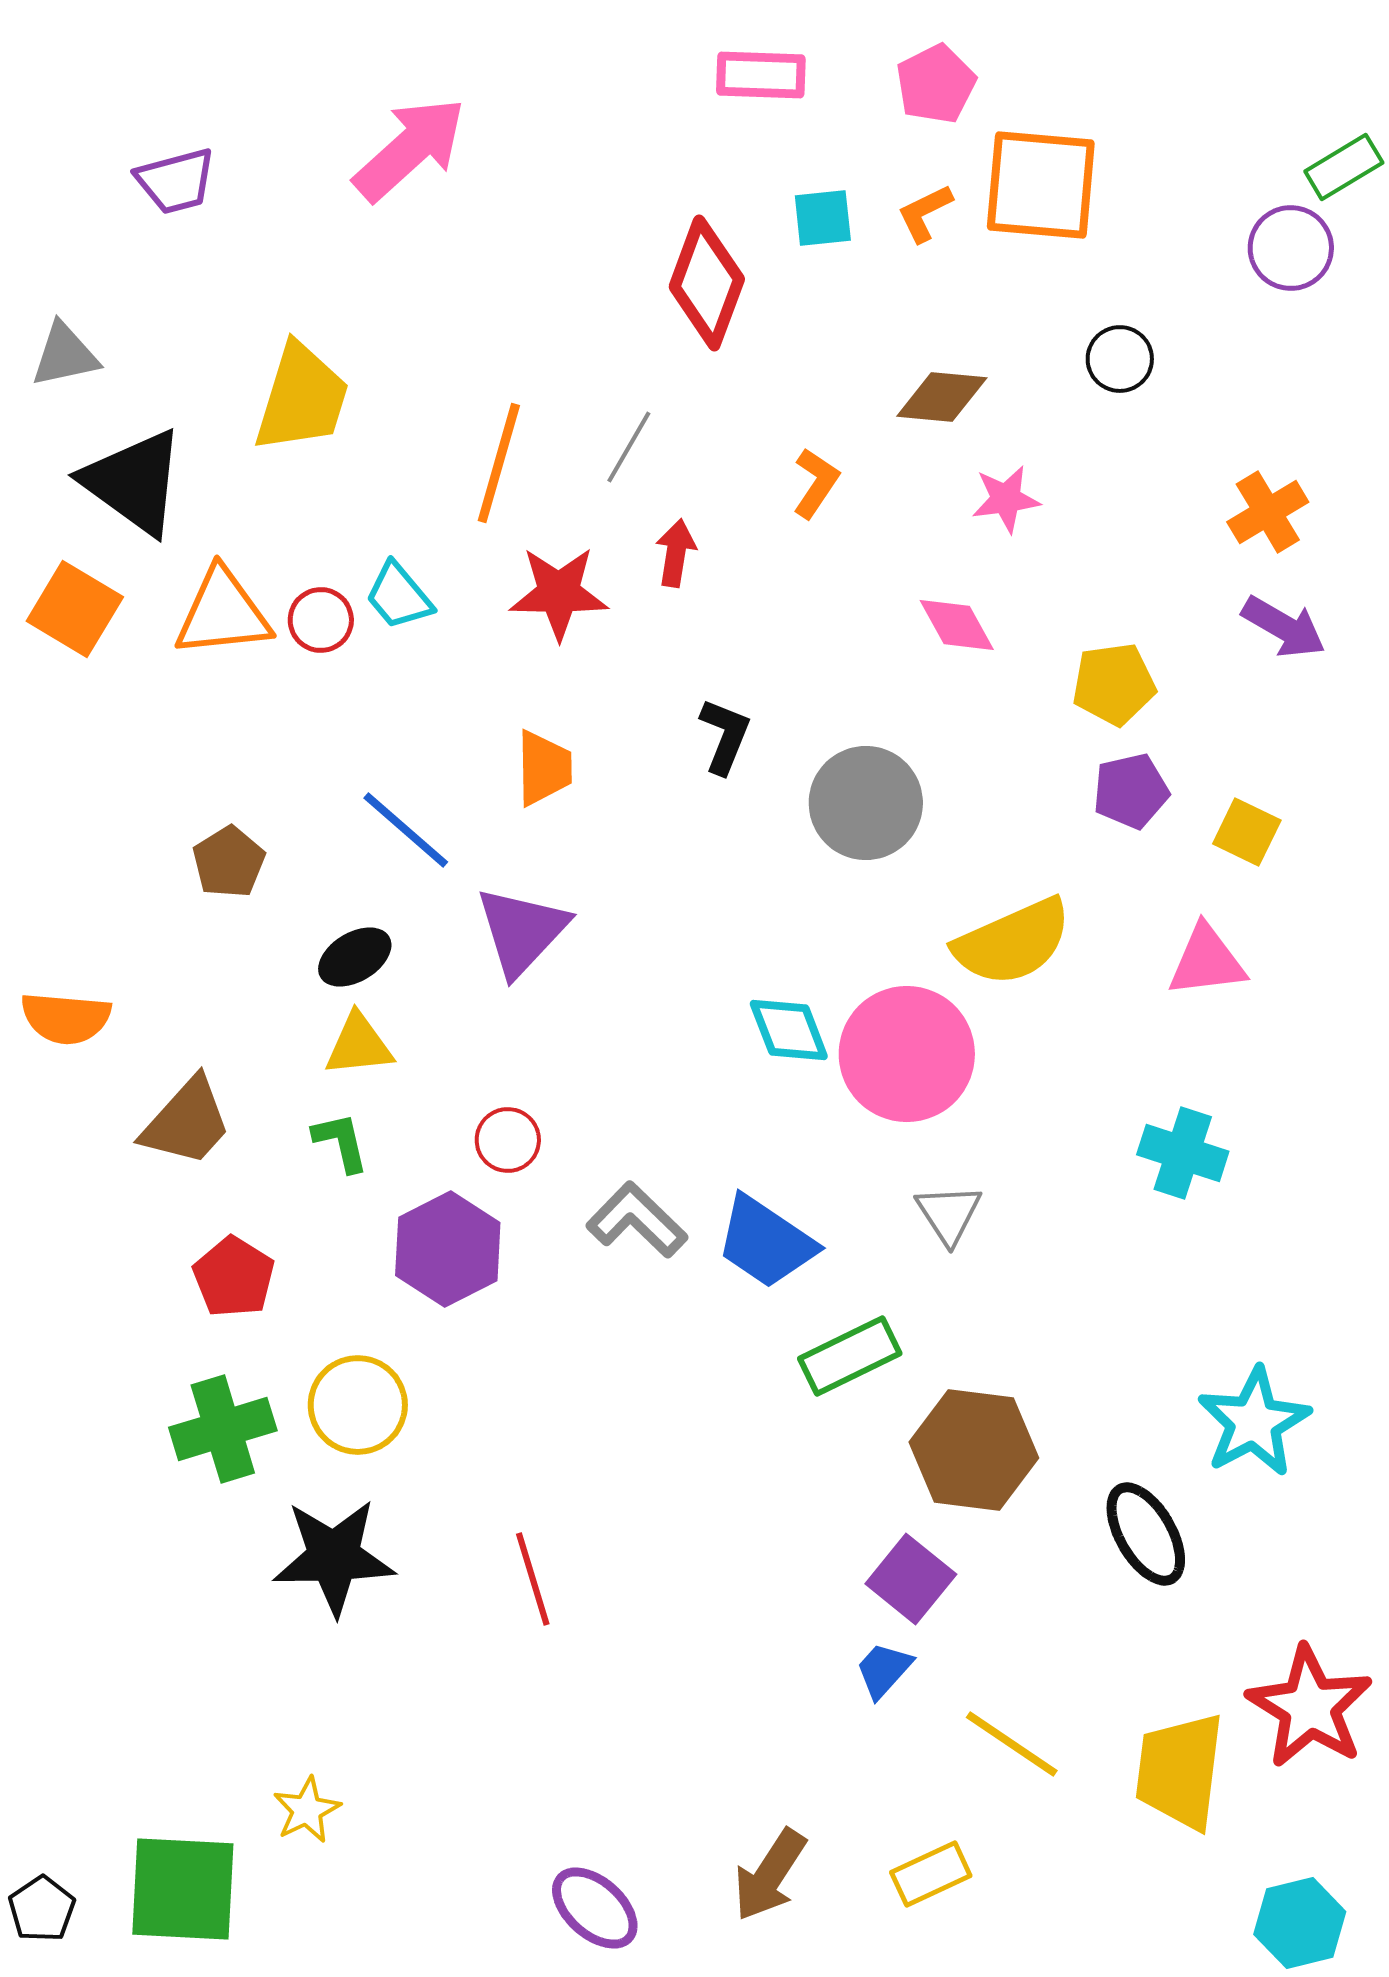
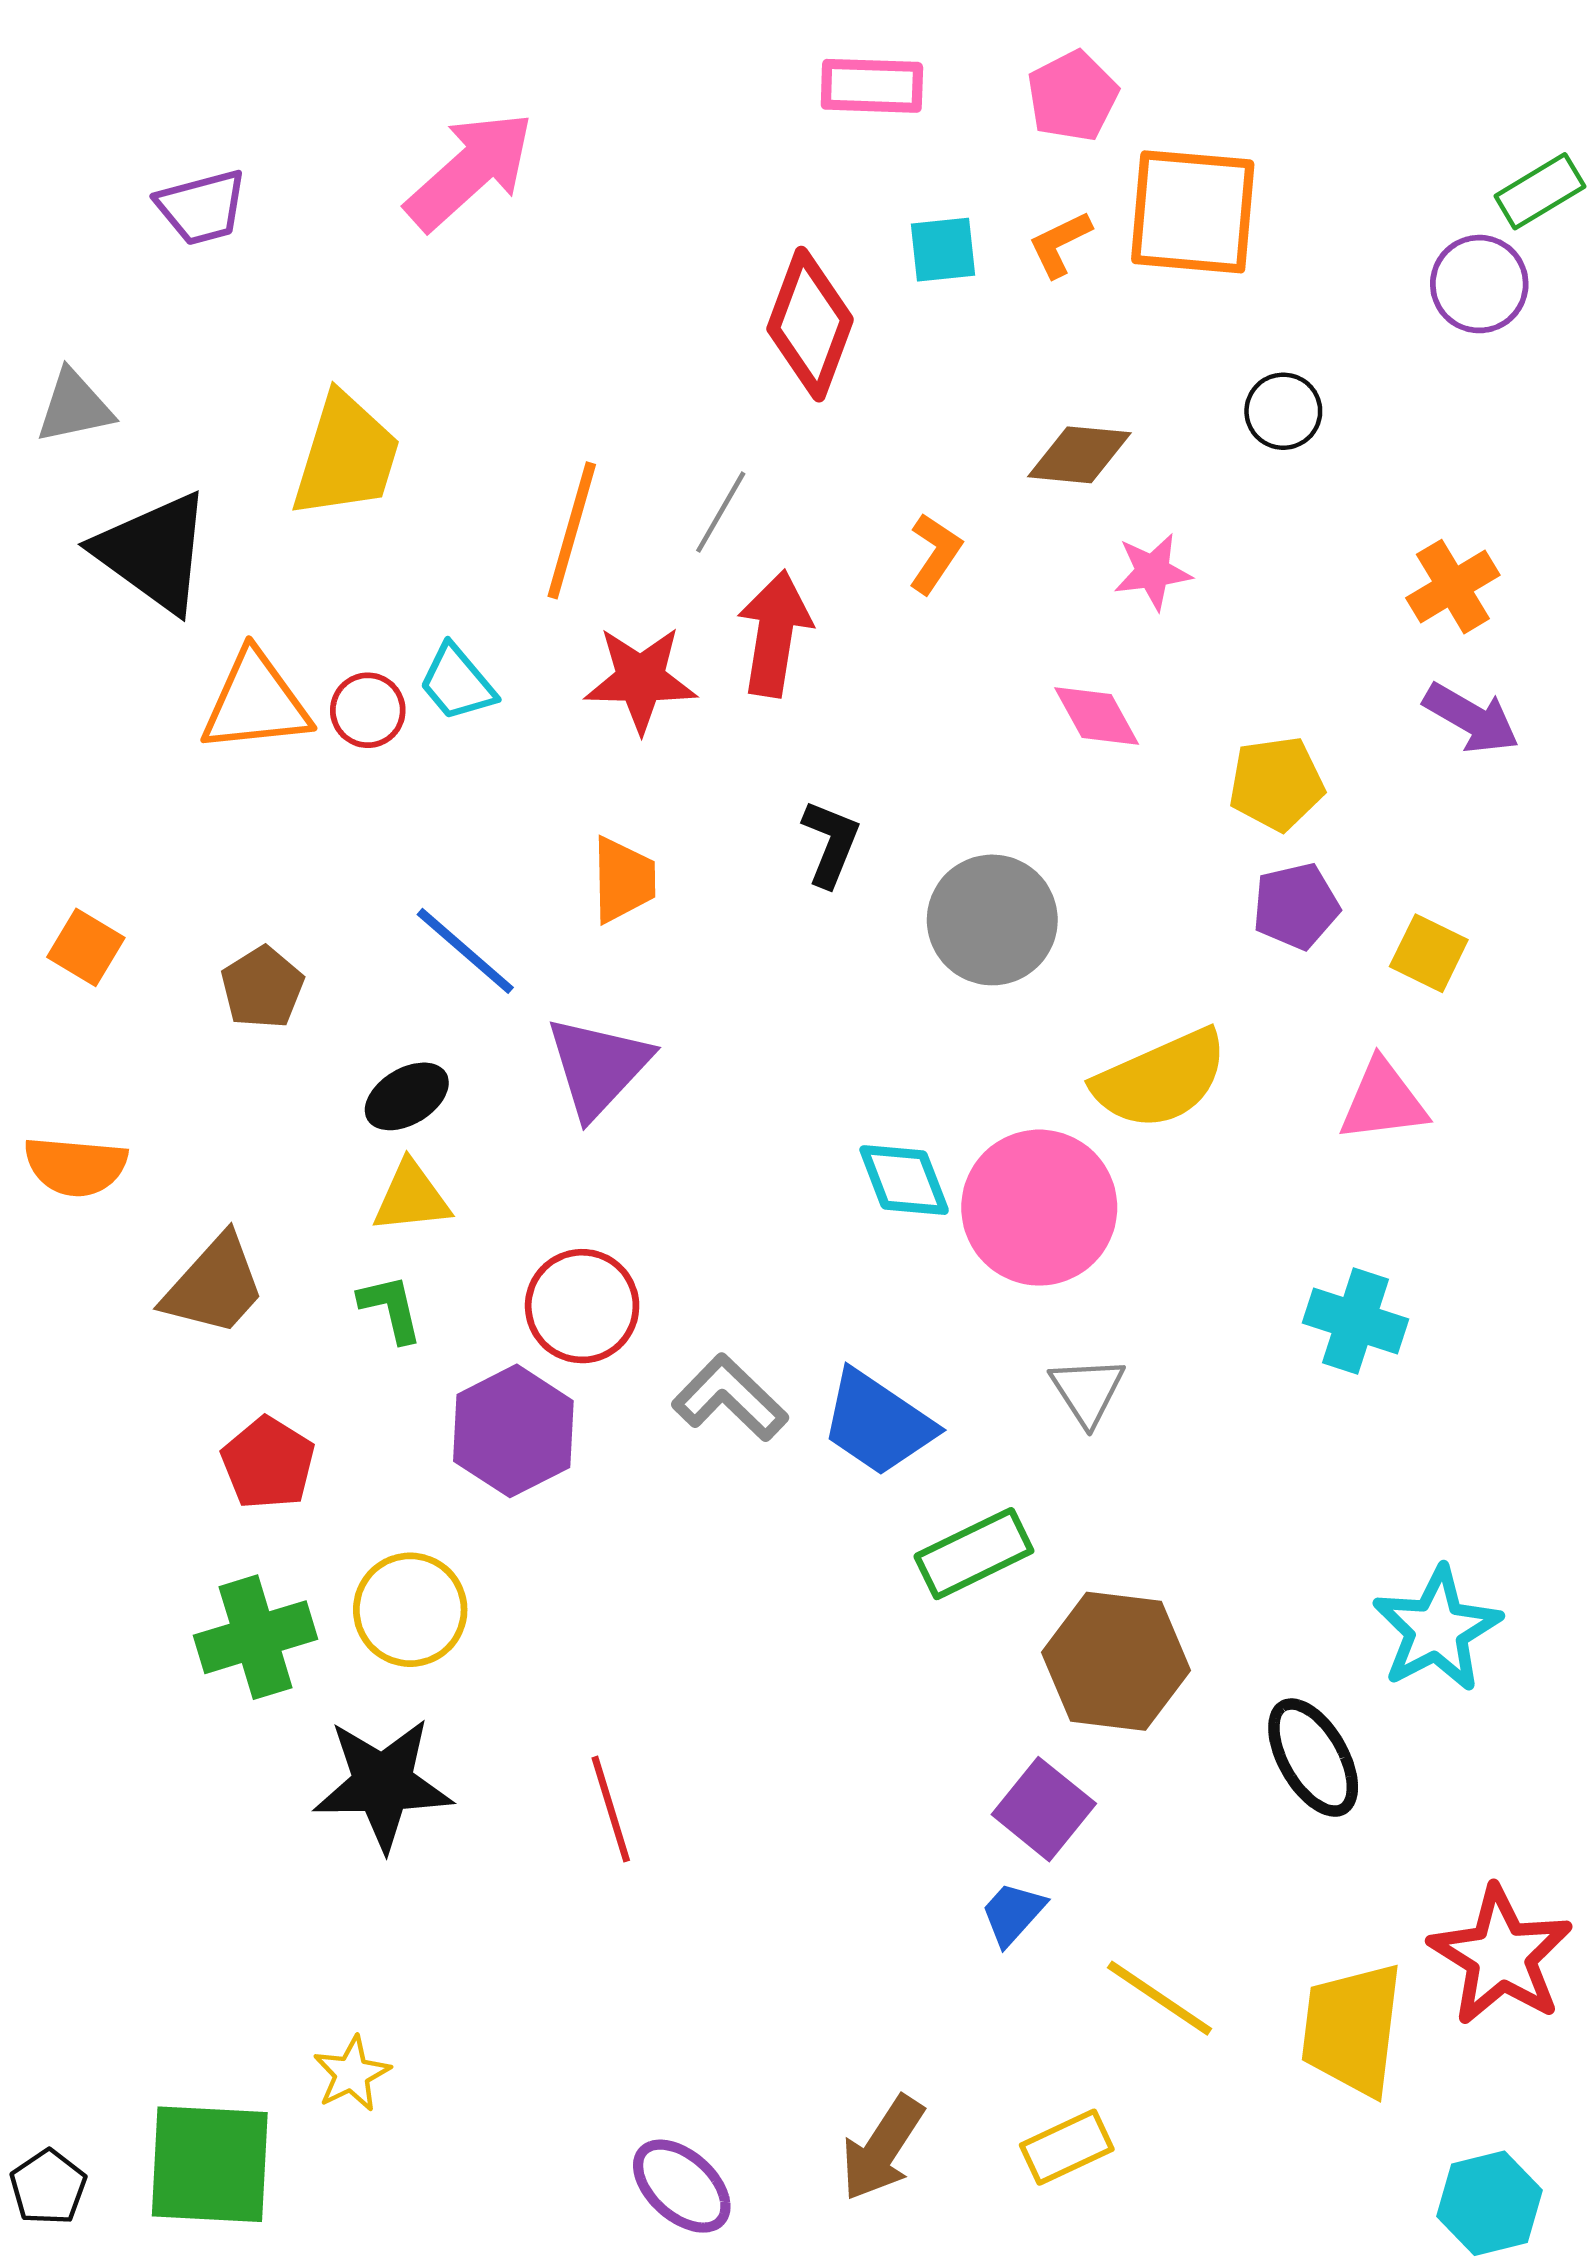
red arrow: (676, 553) -> (775, 634), size x1.6
orange square: (75, 609) -> (86, 947), moved, size x0.7
red circle: (508, 1140) -> (582, 1306), size x1.5

